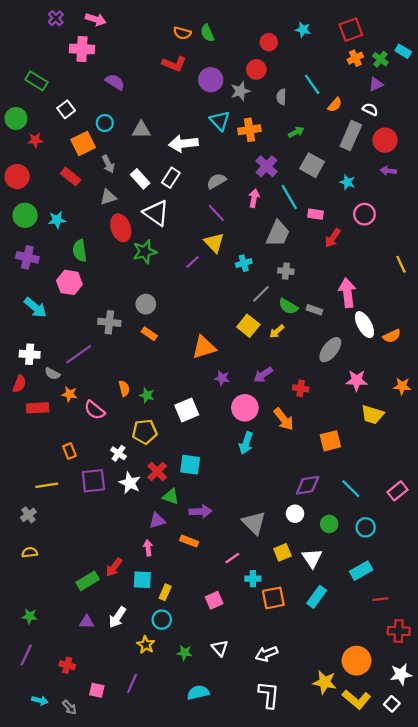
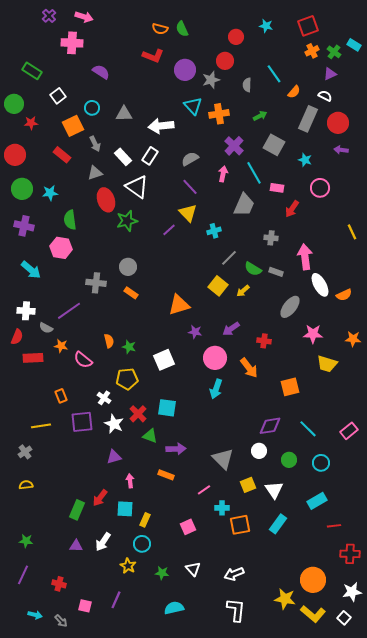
gray cross: (286, 271) -> (271, 238), moved
purple triangle: (157, 521) -> (114, 457), moved
green rectangle: (88, 581) -> (77, 510), turned -36

